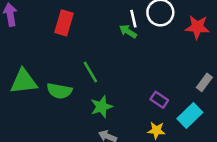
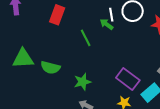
green line: (90, 72) -> (86, 38), moved
purple rectangle: (159, 100) -> (128, 79), size x1.6

